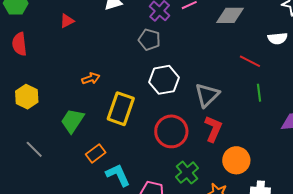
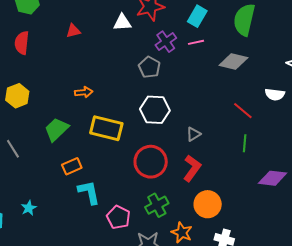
gray triangle: (207, 95) -> (193, 134), size x0.6
yellow rectangle: (121, 109) -> (106, 128), turned 72

